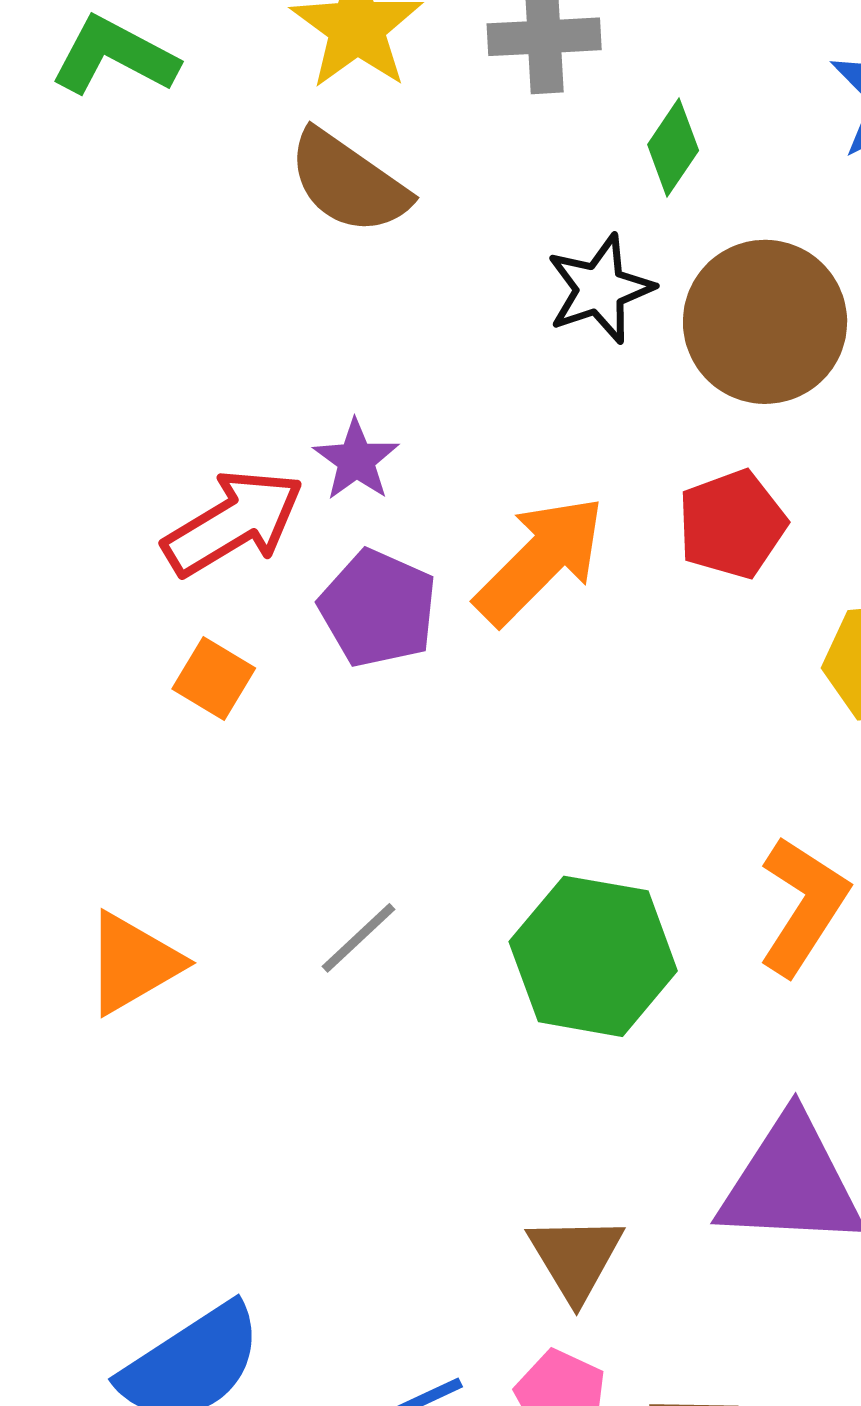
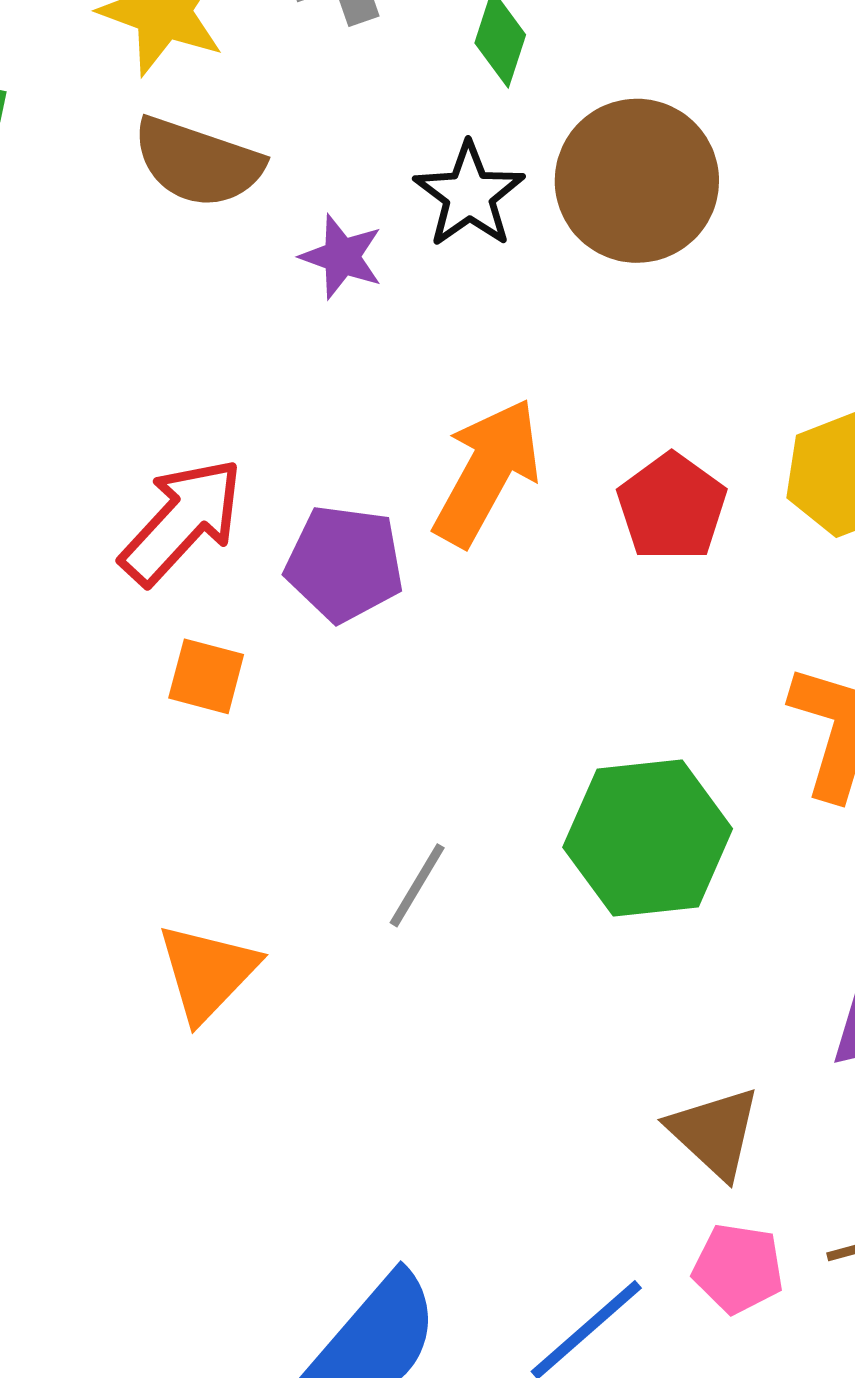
purple star: (356, 460) -> (342, 257), moved
red pentagon: (732, 524) -> (672, 507), moved

